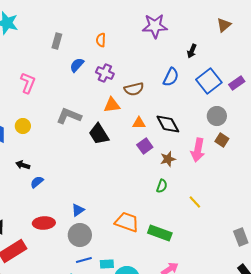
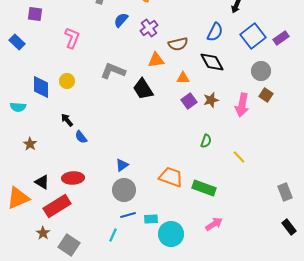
purple cross: (105, 73) -> (149, 28), turned 30
black diamond: (168, 124) -> (212, 62), moved
brown star: (168, 159) -> (211, 100), moved
black arrow: (23, 165) -> (67, 120), turned 32
blue semicircle: (37, 182) -> (81, 137), turned -88
red ellipse: (44, 223) -> (73, 178), moved

